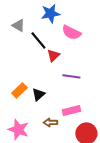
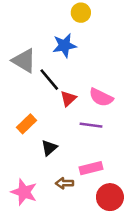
gray triangle: (18, 25) -> (24, 61), size x1.5
pink semicircle: (71, 32) -> (101, 97), moved
orange rectangle: (19, 90) -> (27, 124), moved

